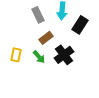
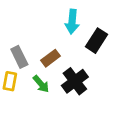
gray rectangle: (38, 15) -> (19, 57), moved

